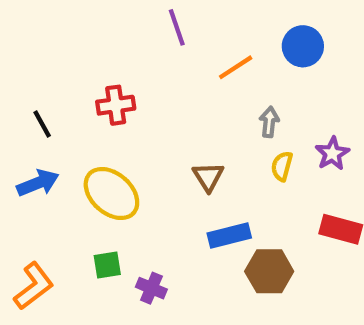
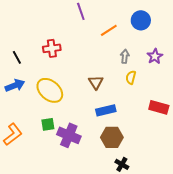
purple star: (332, 154) -> (155, 56), moved
brown hexagon: (269, 271) -> (112, 137), moved
purple cross: (151, 288) -> (69, 135), size x1.6

